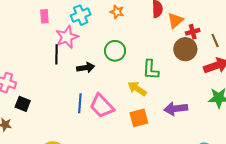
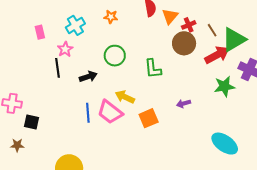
pink star: (67, 37) -> (65, 49), size x0.7
yellow arrow: (137, 89) -> (125, 97), moved
purple arrow: (176, 109) -> (184, 104), size x0.6

